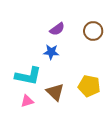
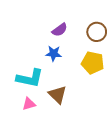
yellow pentagon: (89, 86) -> (93, 63), moved

